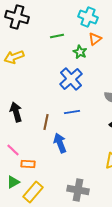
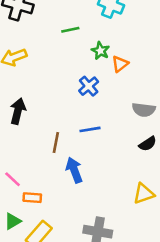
orange triangle: (95, 39) -> (120, 64), moved
blue cross: (71, 79) -> (89, 86), size x0.7
black arrow: (16, 112) -> (18, 111), moved, turned 30

